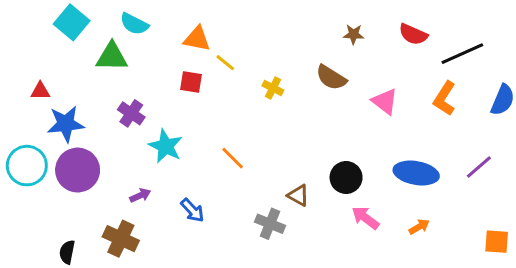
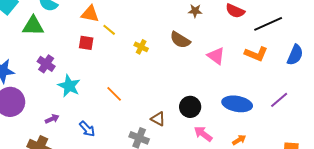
orange L-shape: (444, 98) -> (256, 54), turned -100

